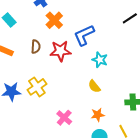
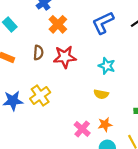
blue L-shape: (84, 35) -> (103, 23), moved
yellow semicircle: (94, 86) -> (101, 94), turned -40
pink cross: (64, 118) -> (82, 129), moved

